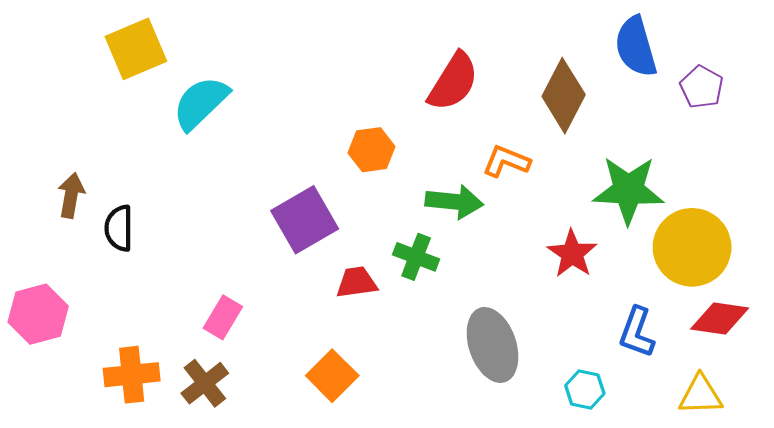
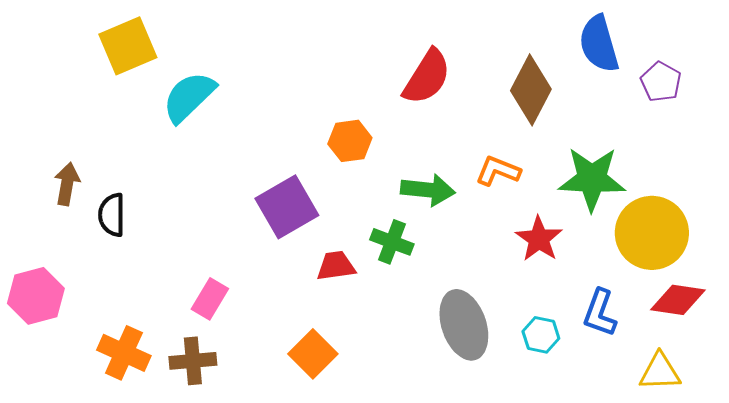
orange L-shape: (506, 161) -> (498, 171), moved
orange cross: (132, 375) -> (124, 353), turned 30
brown cross: (205, 383) -> (193, 361), turned 33
cyan hexagon: (585, 390) -> (541, 335), moved

